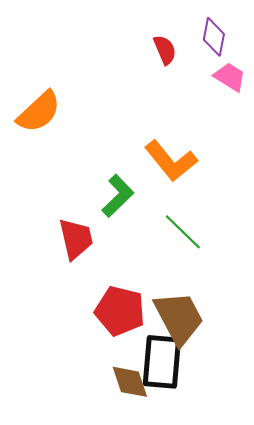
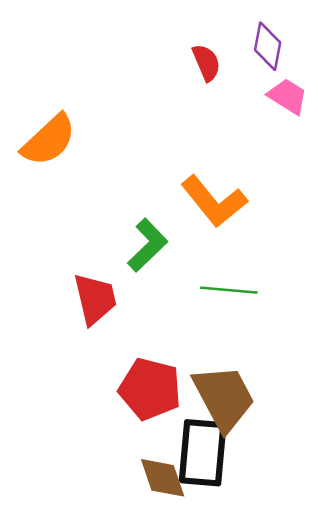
green line: (183, 232) -> (229, 290), turned -39

